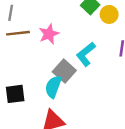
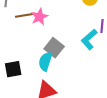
brown line: (18, 33) -> (25, 15), moved
cyan L-shape: (86, 54) -> (89, 39), moved

